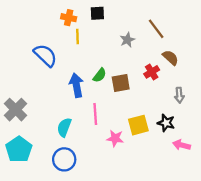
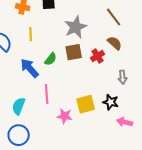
brown line: (156, 29) -> (114, 17), moved
yellow line: (77, 37) -> (31, 34), moved
gray star: (127, 40) -> (76, 27), size x1.6
brown square: (121, 83) -> (74, 52), moved
blue arrow: (76, 85) -> (30, 68), turned -30

